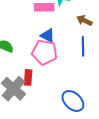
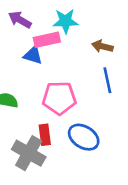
blue triangle: (48, 35) -> (33, 55), moved
blue ellipse: (73, 101) -> (84, 137), moved

